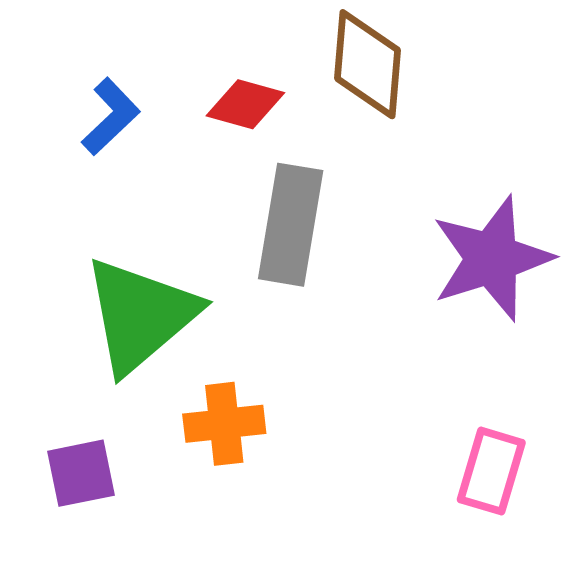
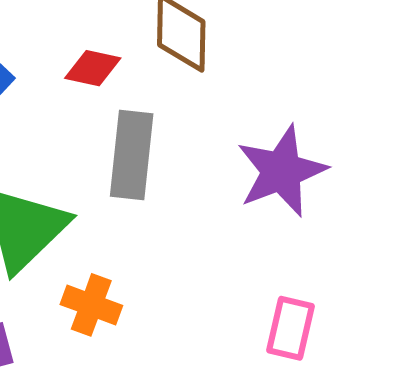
orange cross: (224, 424) -> (91, 305), turned 30

